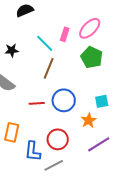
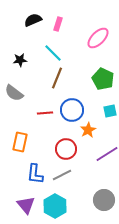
pink rectangle: (65, 34) -> (58, 24), moved
green pentagon: (92, 57) -> (103, 79), moved
orange star: (89, 120) -> (88, 130), moved
blue L-shape: (33, 151) -> (35, 174), moved

